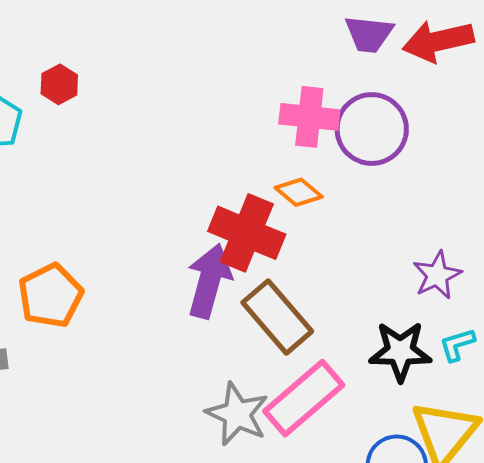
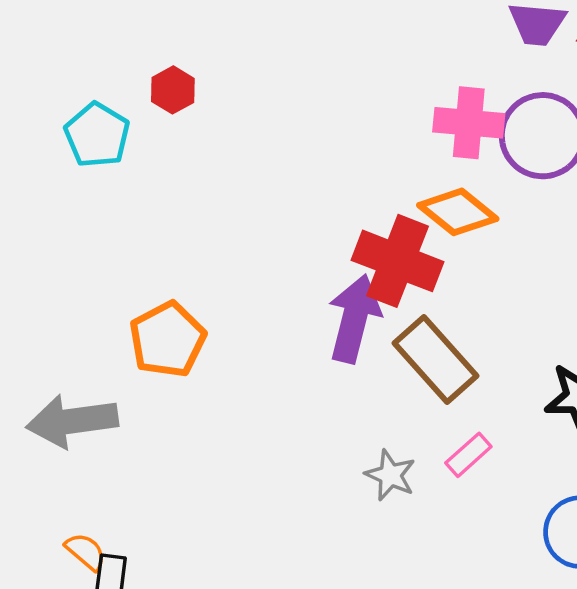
orange diamond: (299, 192) -> (458, 212), size x1.4
pink rectangle: (304, 398) -> (468, 455), size x0.5
gray star: (237, 414) -> (390, 475), size x0.7

